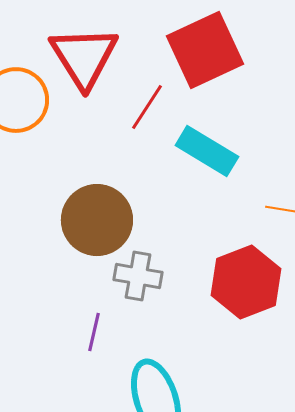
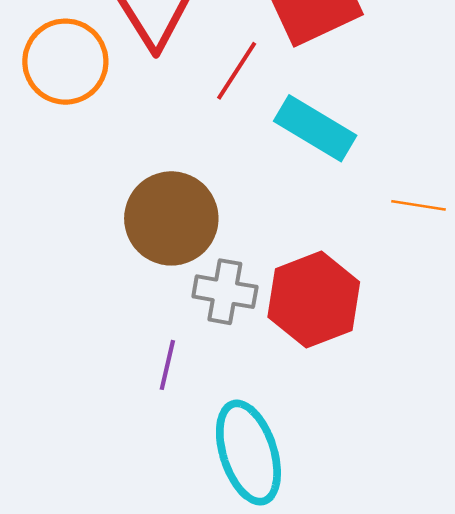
red hexagon: (246, 282) -> (314, 300), moved

